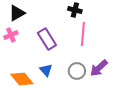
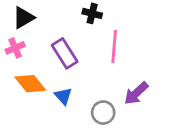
black cross: (75, 10) -> (92, 13), moved
gray circle: (77, 71) -> (103, 113), moved
orange diamond: (22, 79) -> (30, 84), moved

